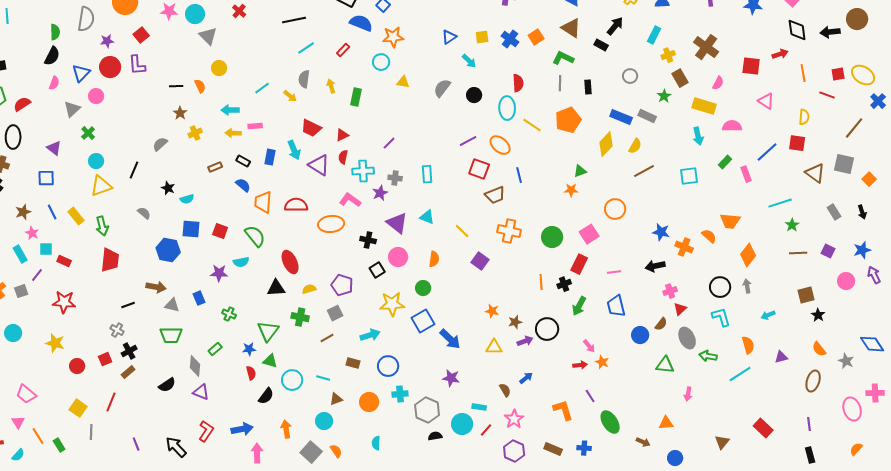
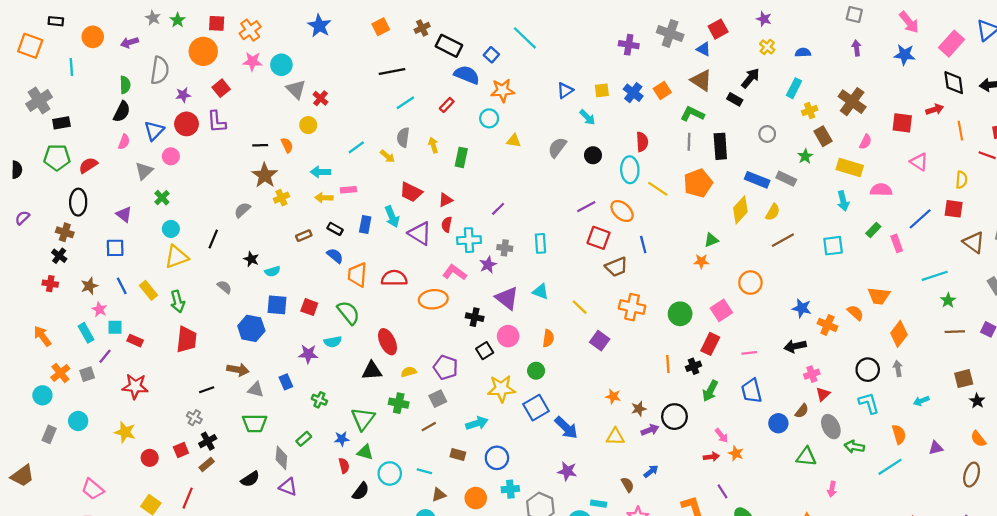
red cross: (239, 11) -> (320, 98), moved
black rectangle: (588, 87) -> (720, 146), size x1.6
brown star: (180, 113) -> (265, 175), size x1.6

